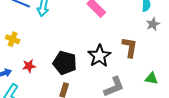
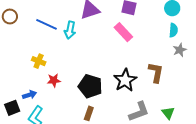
red star: (29, 66) -> (54, 80), moved
green triangle: (151, 78) -> (168, 113), moved, turned 40

